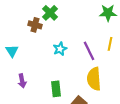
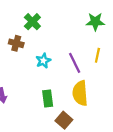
brown cross: (35, 25) -> (16, 43), moved
green rectangle: (56, 89) -> (48, 99), moved

